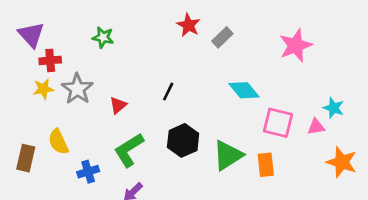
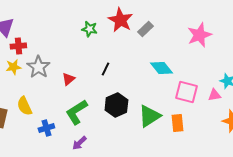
red star: (188, 25) -> (120, 20), size x1.4
green star: (103, 37) -> (89, 29), moved

